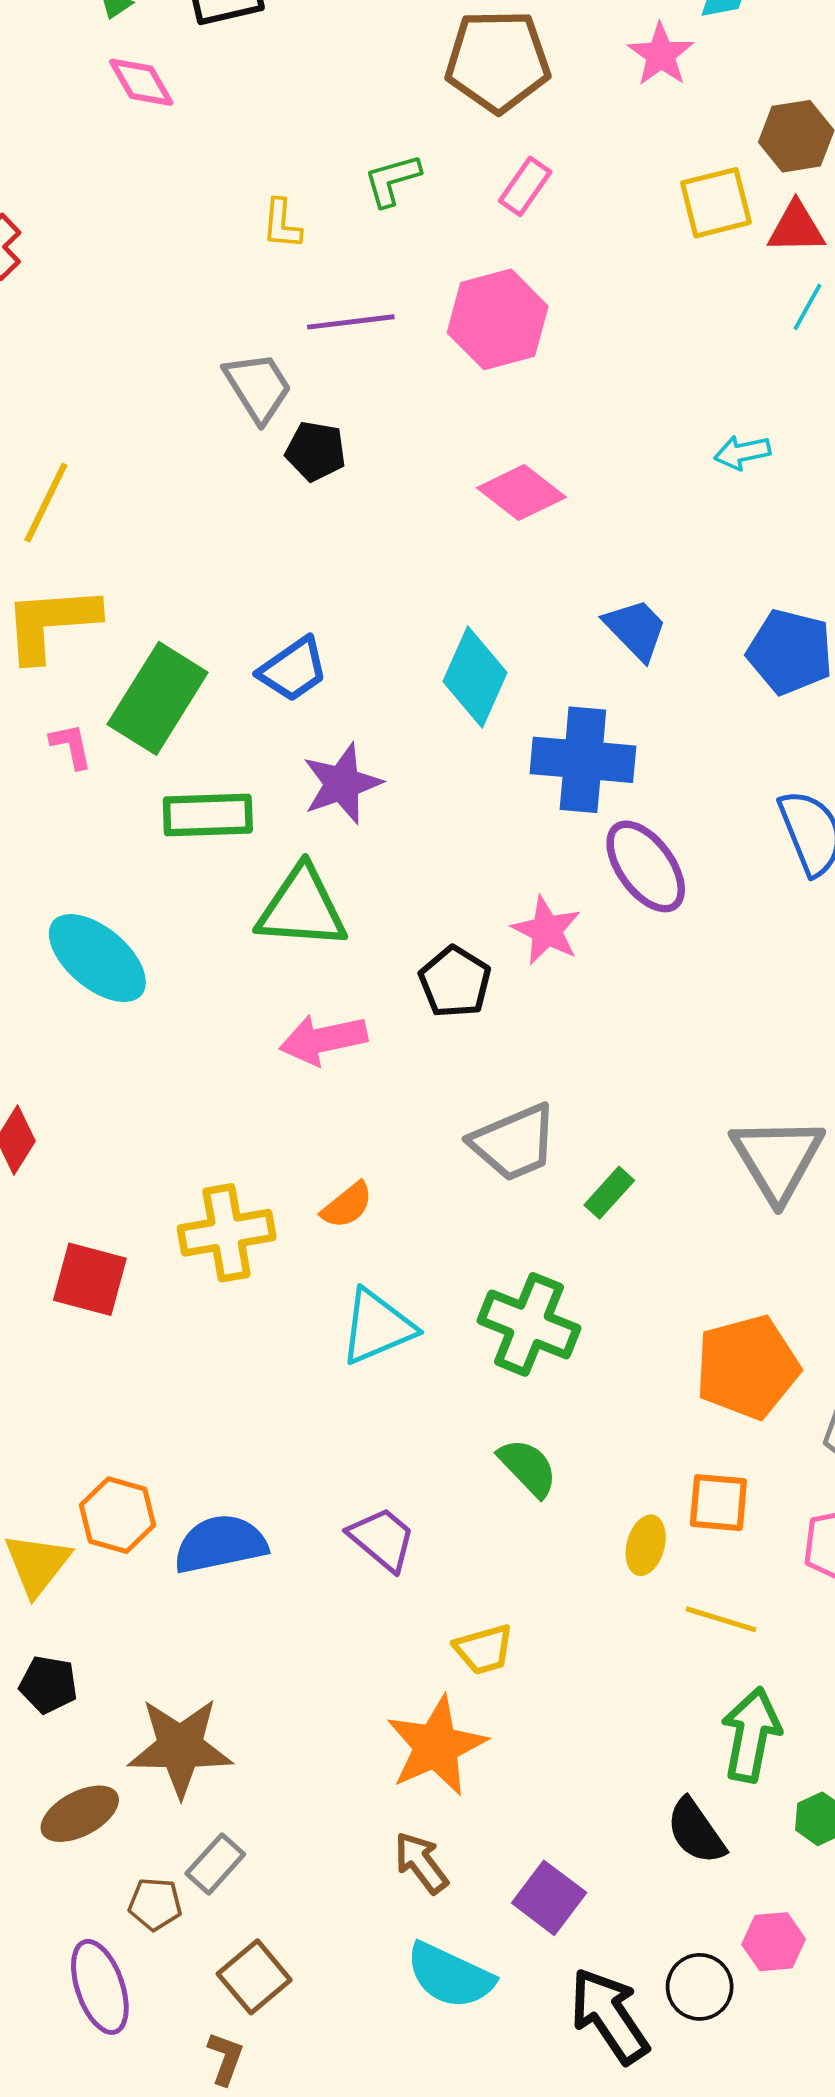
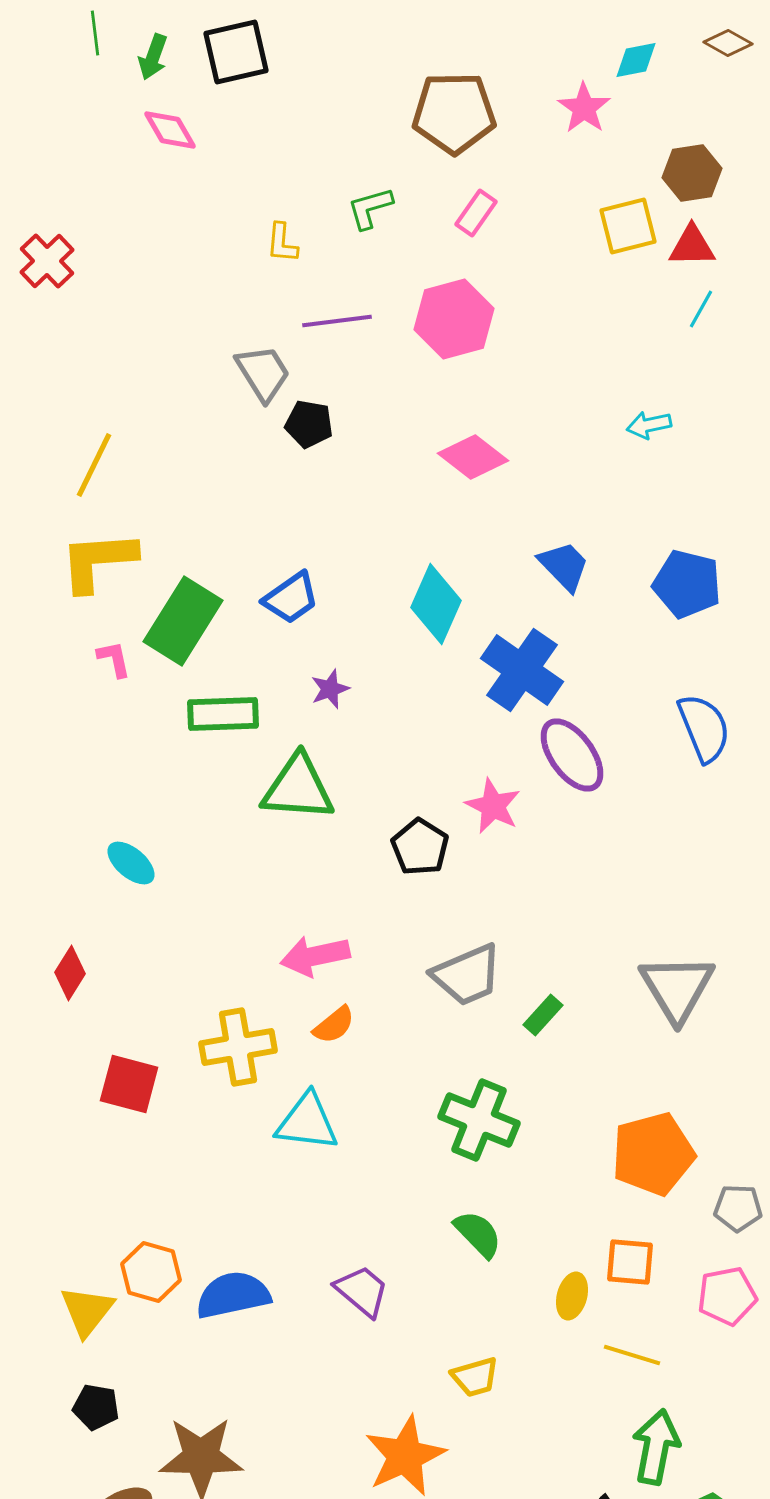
blue cross: (583, 760) -> (522, 670), turned 30
purple star: (342, 784) -> (330, 689), size x0.6
cyan ellipse: (97, 958) -> (131, 863), moved, size x0.6
pink arrow: (323, 1040) -> (315, 956), moved
cyan triangle: (377, 1327) -> (307, 1122), moved, turned 30
yellow trapezoid: (484, 1649) -> (475, 1377), moved

